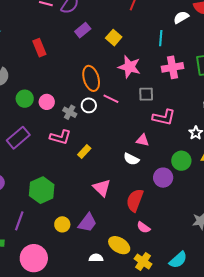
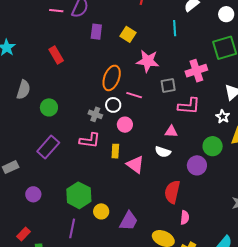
purple rectangle: (83, 30) -> (96, 32), turned -35
pink cross: (172, 67) -> (196, 71), moved
orange ellipse: (91, 78) -> (112, 78), turned 45
pink circle: (47, 102) -> (125, 125), moved
yellow rectangle: (84, 151) -> (115, 151), turned -32
pink triangle: (102, 188) -> (135, 165), moved
purple line: (19, 221) -> (72, 228), moved
yellow circle: (62, 224) -> (101, 211), moved
pink semicircle: (143, 227) -> (185, 217), turned -112

